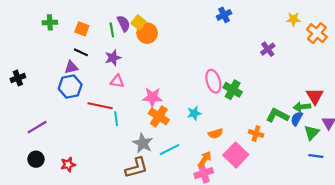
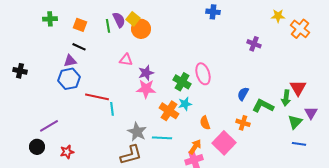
blue cross: (224, 15) -> (213, 12), turned 32
purple cross: (268, 49) -> (254, 44), turned -32
purple star: (113, 58) -> (146, 73), moved
black cross: (18, 78) -> (20, 71), turned 32
pink triangle: (117, 81) -> (126, 60), moved
green cross: (233, 90) -> (182, 82), moved
green arrow: (302, 107) -> (286, 98), turned -77
orange cross: (159, 116) -> (169, 111), moved
blue semicircle: (297, 119) -> (243, 94), moved
purple line: (37, 127) -> (49, 126), moved
orange semicircle: (215, 134) -> (205, 123), turned 88
cyan line: (170, 150) -> (162, 138), turned 30

